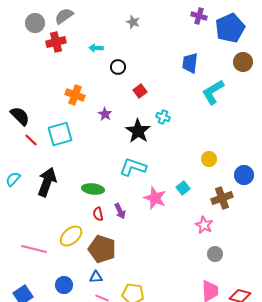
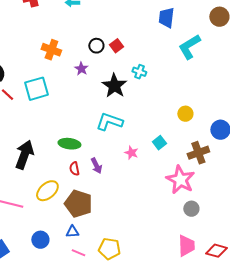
black circle: (118, 67) -> (96, 46), moved
black arrow: (47, 182) -> (24, 155), moved
pink star: (155, 198) -> (131, 153), size x0.6
pink star: (204, 225) -> (180, 180), size x1.6

